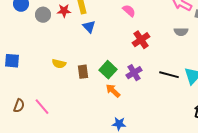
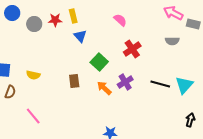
yellow semicircle: (59, 64) -> (33, 75), moved
green square: (108, 70) -> (99, 62), moved
orange arrow: (113, 91) -> (104, 88), moved
brown semicircle: (19, 106) -> (10, 92), moved

